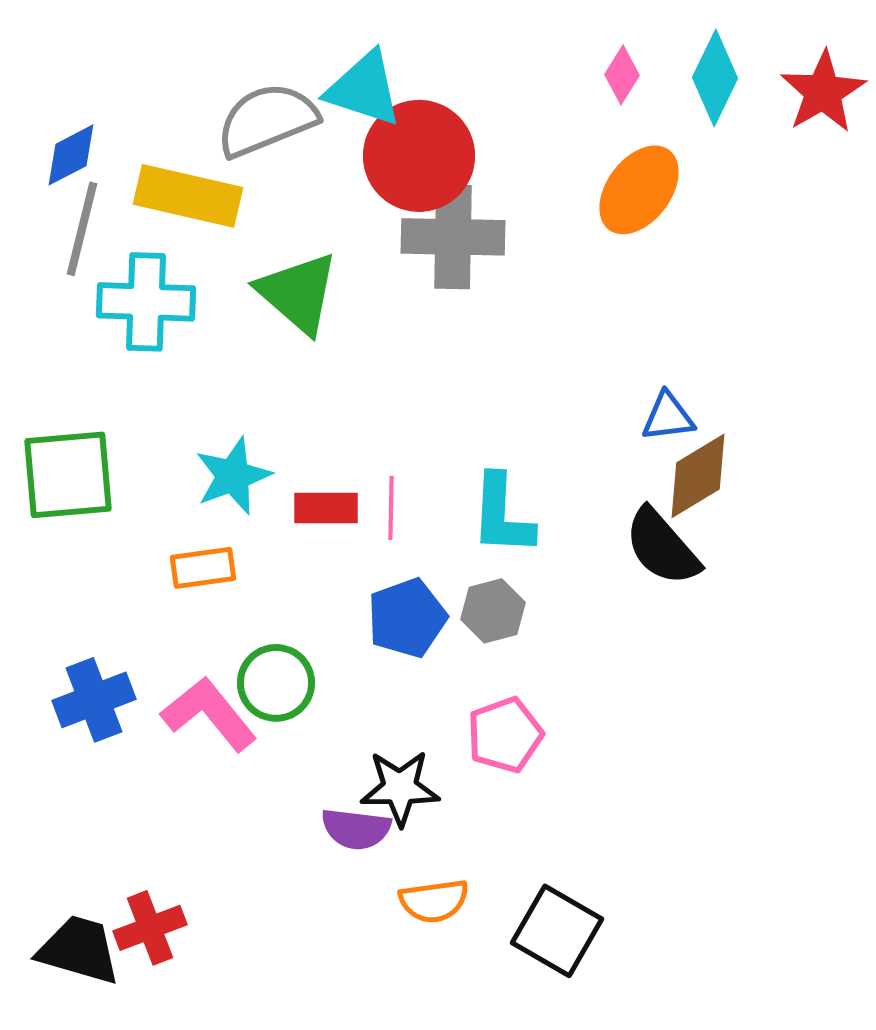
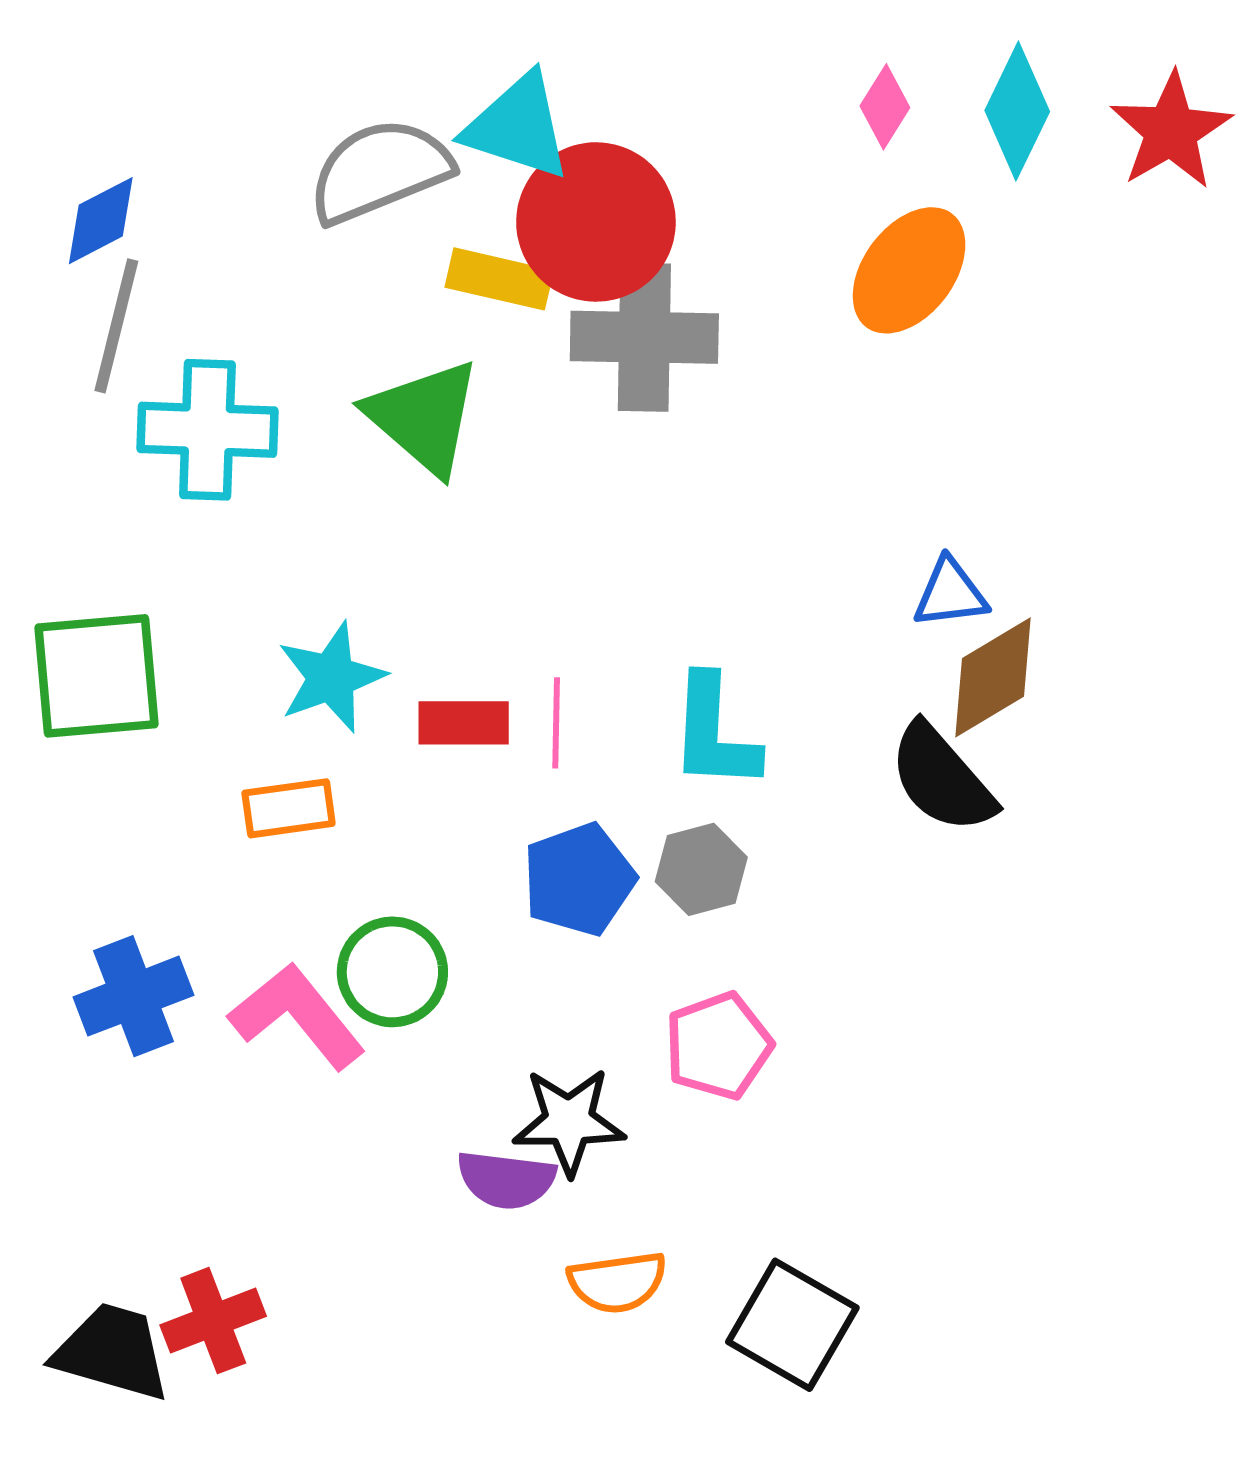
yellow rectangle: (188, 196) -> (499, 279), moved, size x0.7

